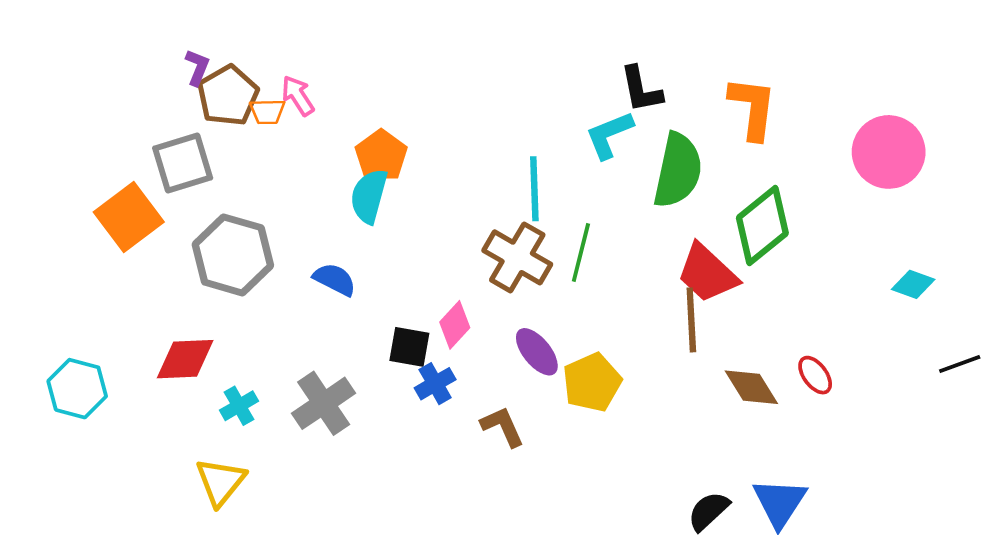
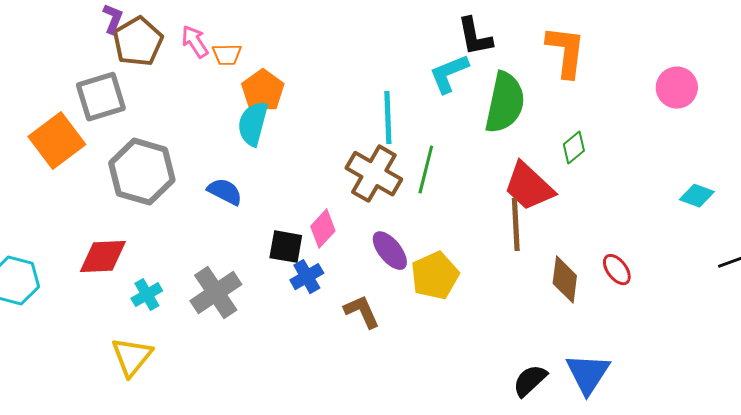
orange trapezoid: (267, 112) -> (227, 55), moved
pink circle: (889, 152) -> (677, 88), size x0.7
green diamond: (762, 226) -> (574, 148), size x0.5
brown diamond: (751, 387) -> (565, 280), turned 39

